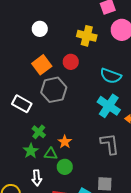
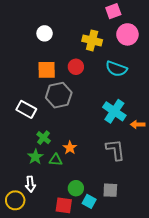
orange square: (42, 65) -> (47, 70), turned 36
cyan semicircle: (111, 76) -> (116, 69), moved
green circle: (65, 167) -> (76, 188), moved
white arrow: (37, 178) -> (30, 184), moved

